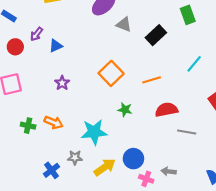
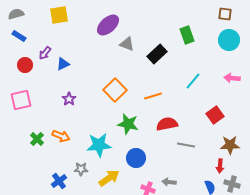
green star: (125, 110) -> (128, 124), size x1.5
green cross: (28, 126) -> (37, 139), turned 32
blue circle: (133, 159) -> (136, 158), moved

